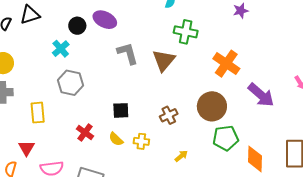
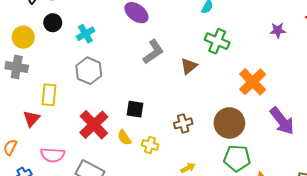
black circle: (77, 26) -> (53, 23), moved
gray L-shape: (128, 53) -> (153, 52), turned 60
brown triangle: (164, 60) -> (189, 66), size x0.7
red cross: (85, 132) -> (94, 125), size x1.6
red triangle: (26, 148) -> (31, 119), moved

